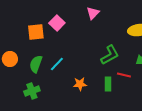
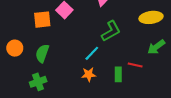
green L-shape: (110, 55) -> (111, 31), moved
cyan line: (57, 64) -> (92, 53), moved

